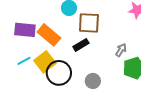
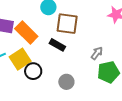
black rectangle: (81, 45) -> (57, 45), turned 56
black circle: (59, 73) -> (33, 71), size x0.7

